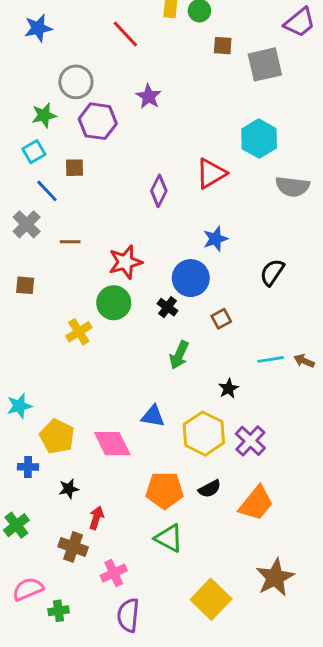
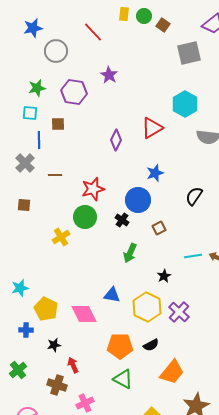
brown square: (223, 46) -> (163, 25), moved, turned 32
gray circle: (76, 82) -> (56, 51), moved
cyan square: (34, 152) -> (30, 113), turned 35
blue line: (47, 191) -> (39, 140), turned 42
orange trapezoid: (256, 503) -> (172, 372), moved
red arrow: (96, 518) -> (73, 365), turned -42

